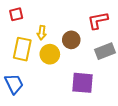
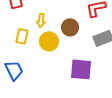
yellow rectangle: (22, 49) -> (22, 36), size x0.7

